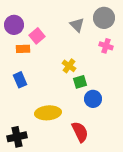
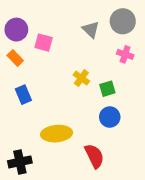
pink square: (37, 36) -> (44, 43), turned -35
orange rectangle: (23, 49) -> (15, 58), moved, turned 48
green square: (80, 82) -> (107, 89), moved

